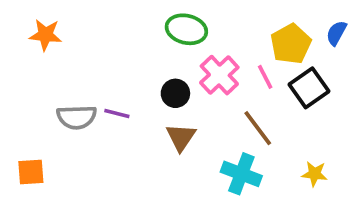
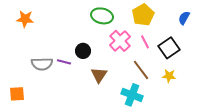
yellow pentagon: (291, 44) -> (143, 15), moved
black circle: (175, 93) -> (83, 51), moved
yellow star: (314, 174) -> (169, 76), moved

